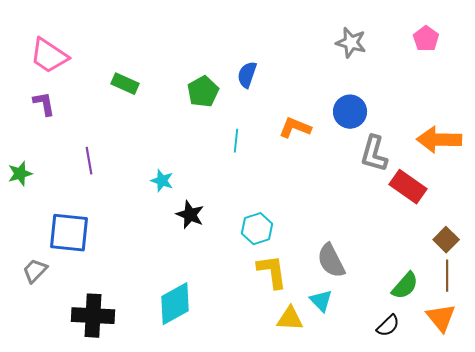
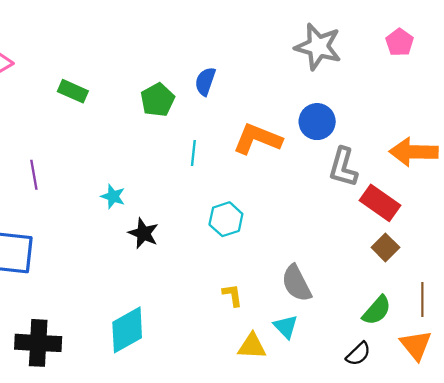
gray star: (351, 43) -> (318, 47), size x1.4
orange L-shape: (295, 128) -> (257, 139), size x1.4
cyan hexagon: (257, 229) -> (226, 219), moved
brown square: (446, 240) -> (385, 247), moved
yellow L-shape: (272, 272) -> (232, 295), size x0.6

